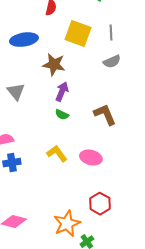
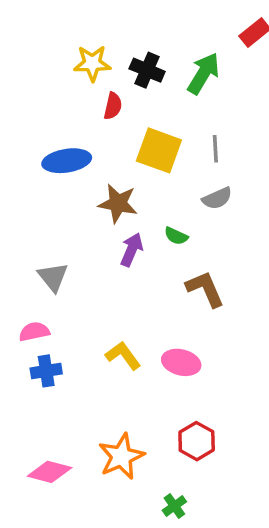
gray triangle: (16, 92) -> (53, 277), moved
green semicircle: (62, 115) -> (176, 236), moved
orange star: (67, 224) -> (121, 456), moved

